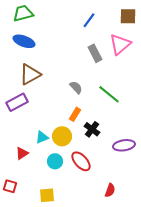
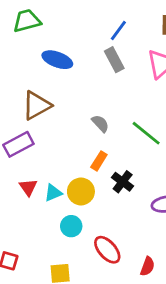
blue ellipse: (24, 41) -> (57, 60), moved
gray rectangle: (95, 53) -> (114, 60), moved
red triangle: (22, 153) -> (28, 187), moved, turned -32
red ellipse: (81, 161) -> (107, 250), moved

